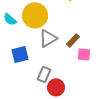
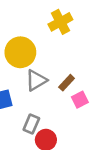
pink square: (84, 54) -> (80, 100), turned -32

